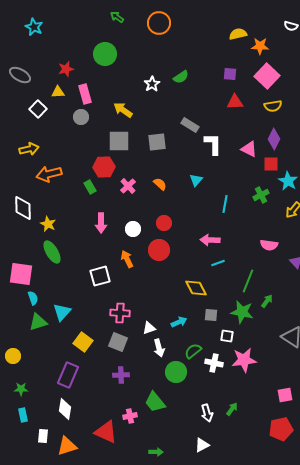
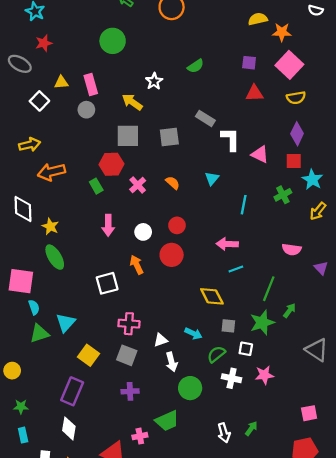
red star: (66, 69) -> (44, 43), moved
white star: (152, 84) -> (154, 81), moved
pink triangle: (249, 149) -> (260, 154), moved
green star: (242, 312) -> (262, 323), turned -30
cyan arrow: (179, 322) -> (193, 333), turned 49
green semicircle: (193, 351) -> (216, 354), moved
pink star: (244, 360) -> (264, 375), size x0.7
green trapezoid: (155, 402) -> (167, 421), turned -75

